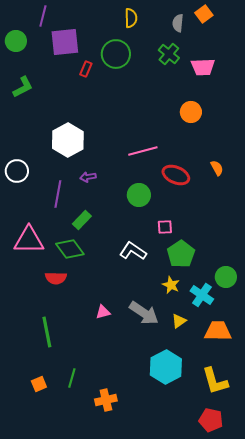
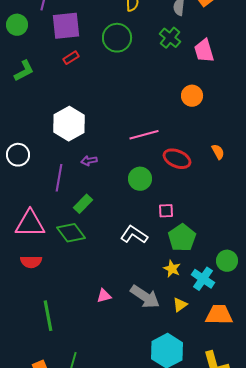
pink trapezoid: (203, 67) -> (204, 51), turned 75
red rectangle: (86, 69) -> (71, 58), moved, turned 35
red semicircle: (56, 278) -> (31, 262), moved

